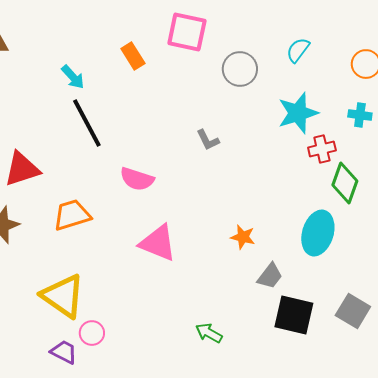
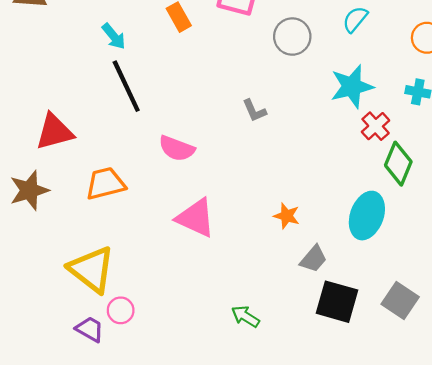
red cross: (322, 149) -> (376, 126), turned -32

